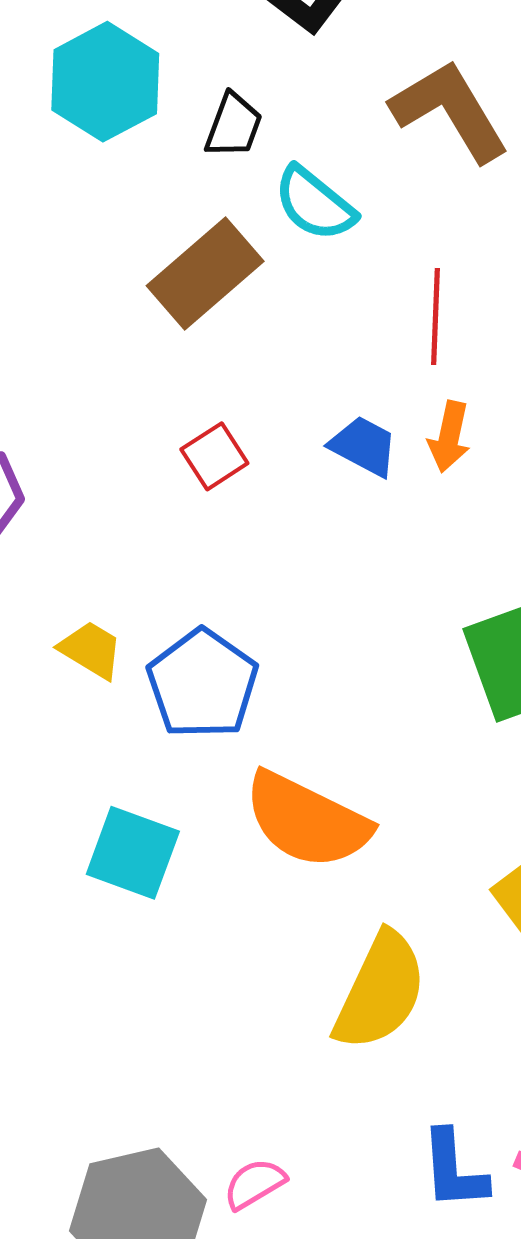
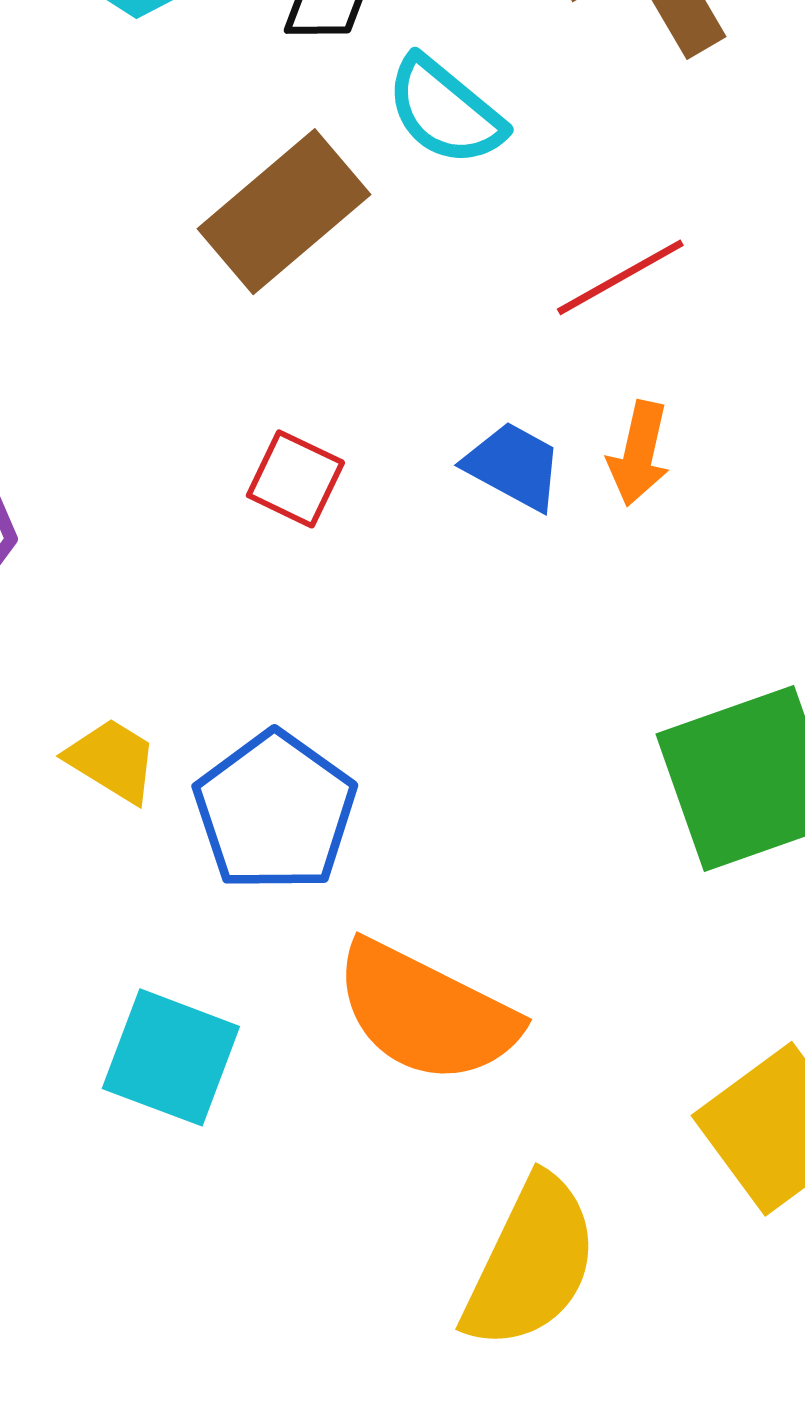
red line: (436, 316) -> (620, 277), turned 58
red square: (214, 456) -> (295, 479), turned -32

